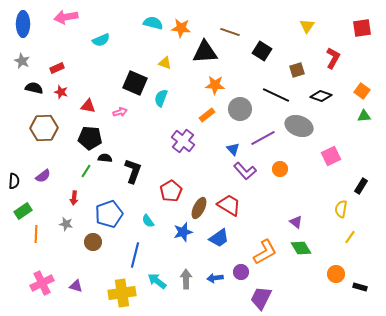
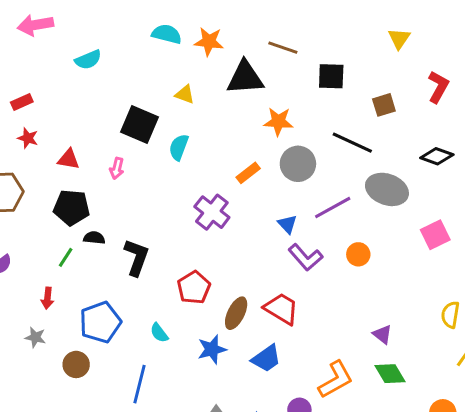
black square: (262, 51) -> (331, 76), turned -30
orange star: (215, 85) -> (278, 122), moved
black diamond: (321, 96) -> (437, 156), moved
pink arrow: (120, 112) -> (117, 168), turned 120

